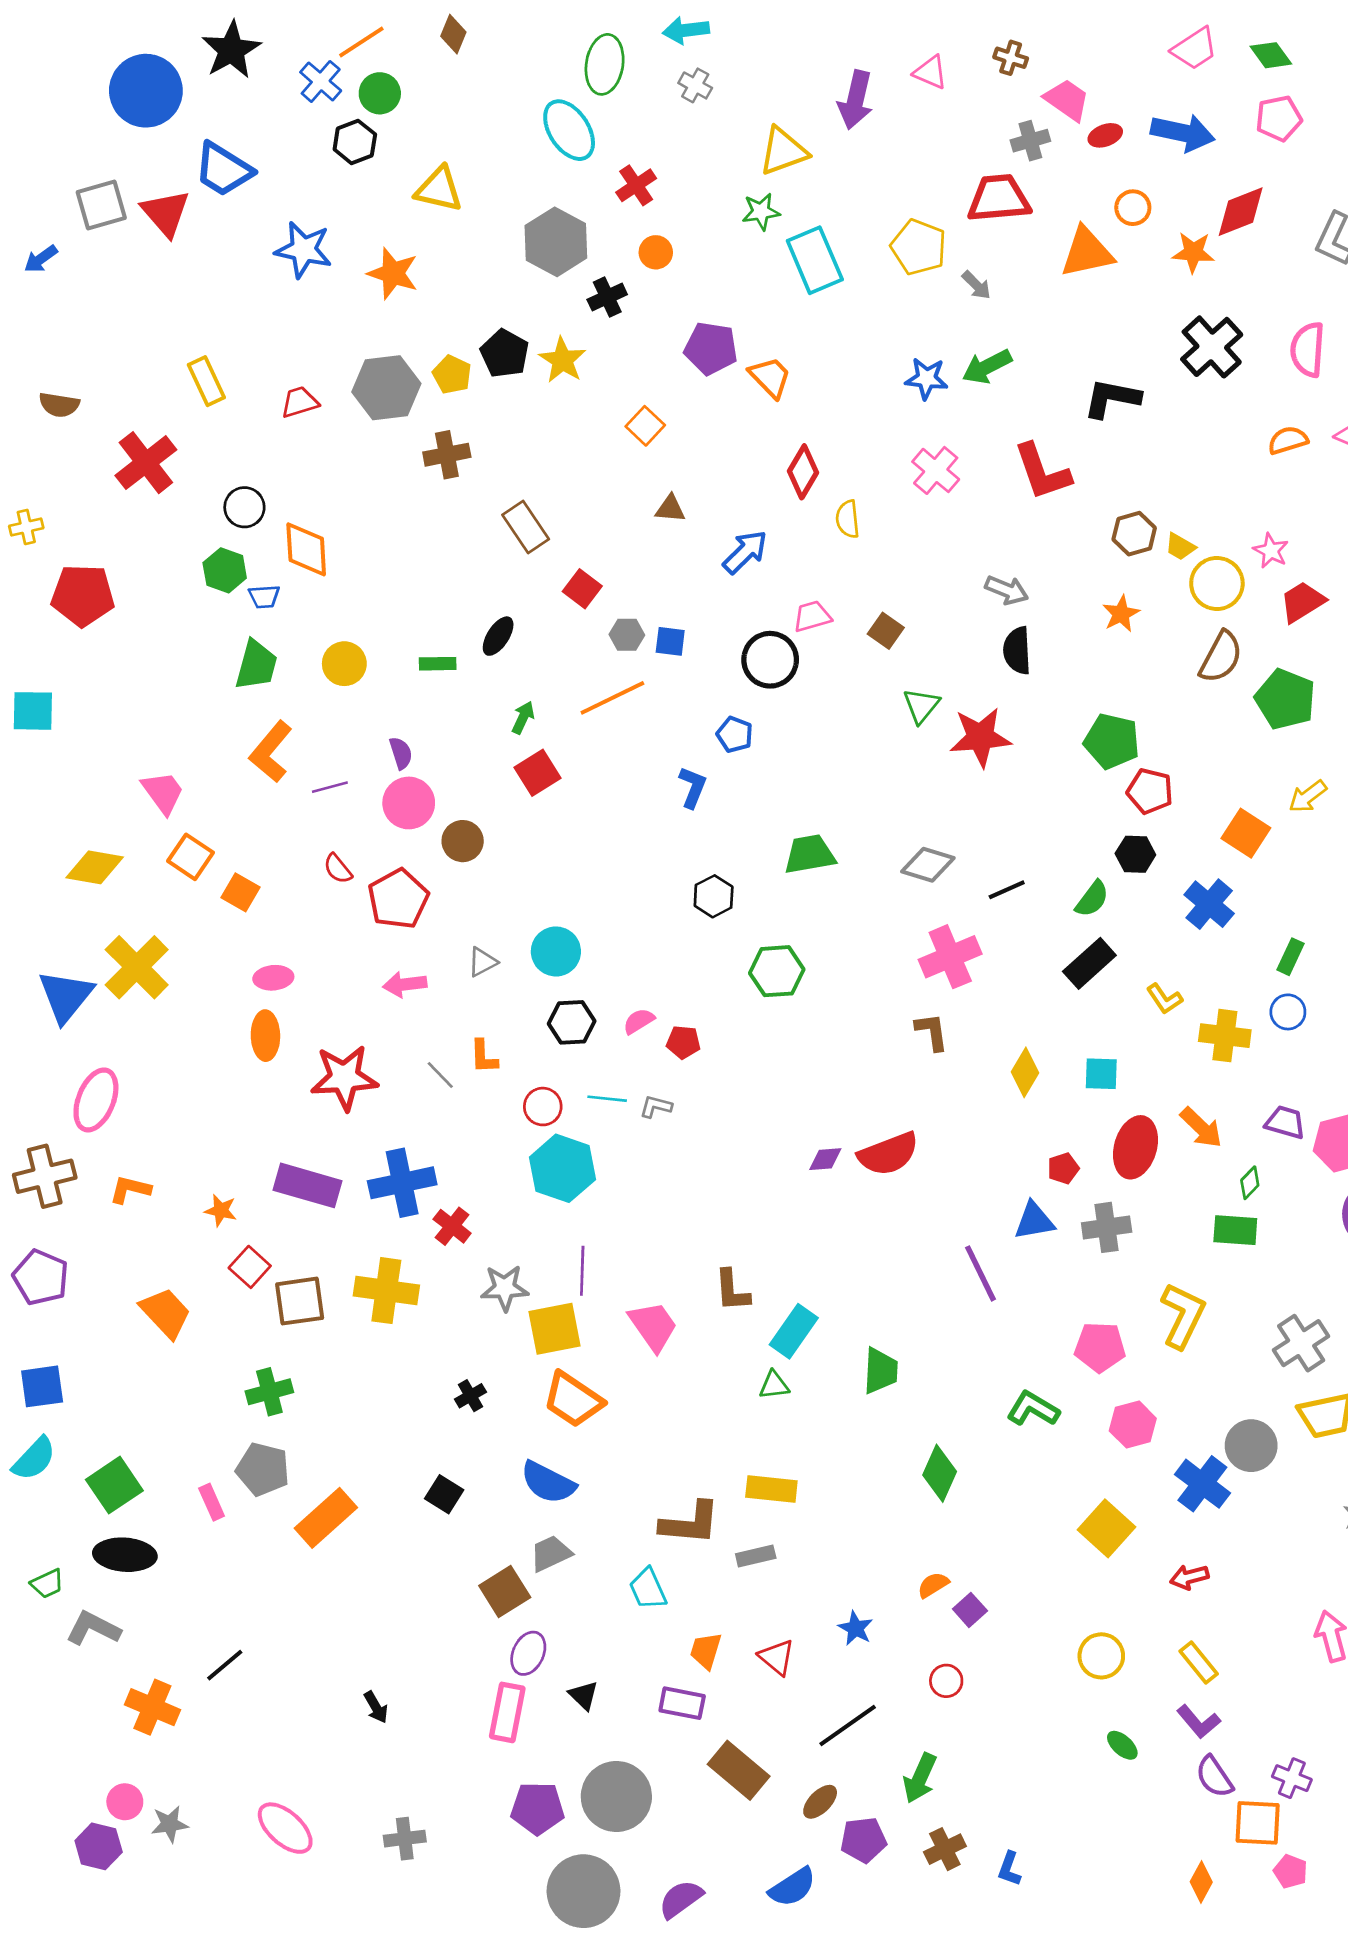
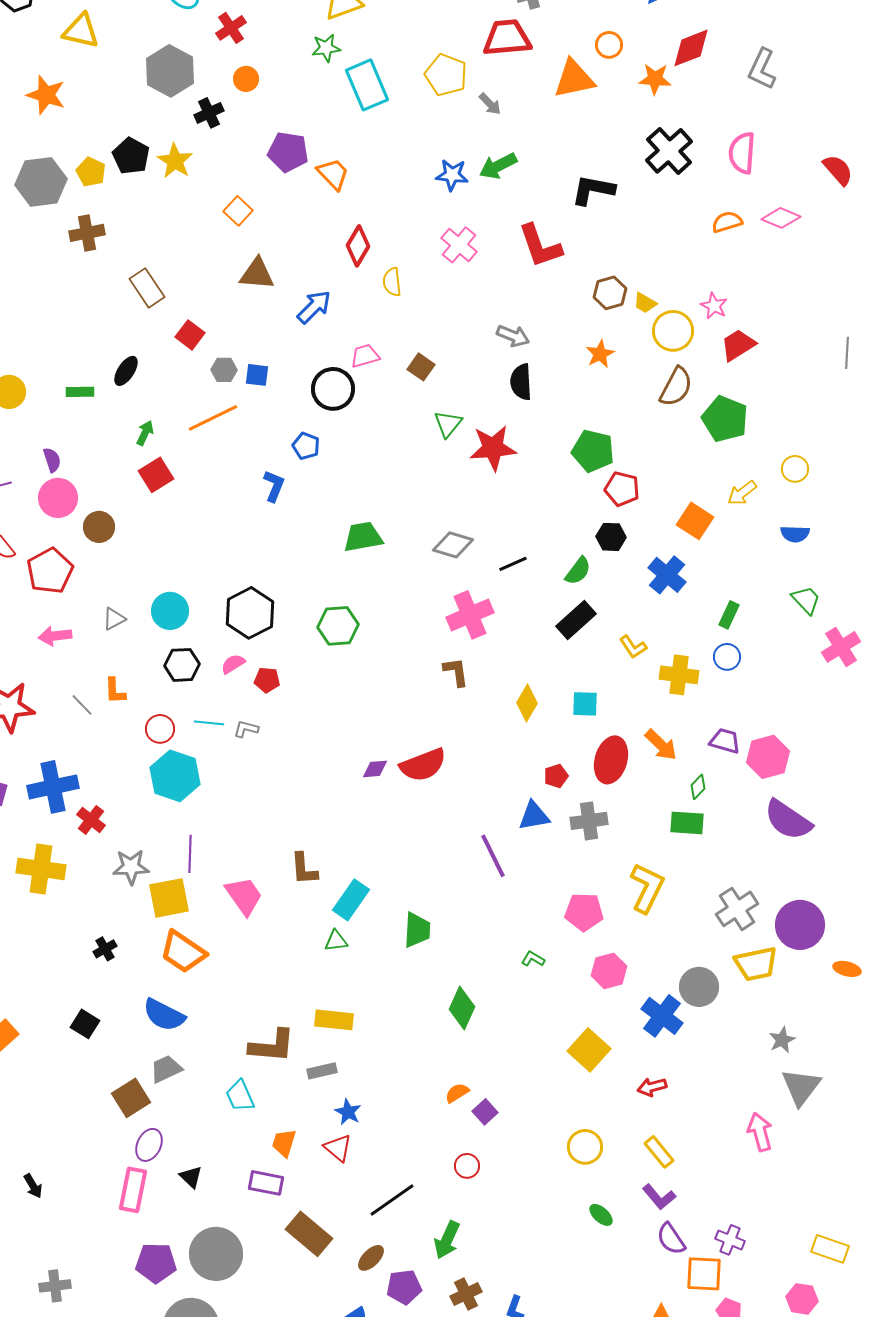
brown triangle: (670, 509) -> (257, 274), size x1.5
black hexagon: (714, 896) -> (250, 613), moved, size x1.6
green L-shape: (1033, 1409) -> (533, 959), size x0.6
blue star: (856, 1628) -> (348, 1112), moved

